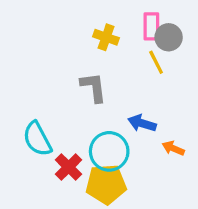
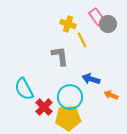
pink rectangle: (151, 26) -> (97, 17), turned -36
yellow line: (156, 62) -> (82, 40), moved

